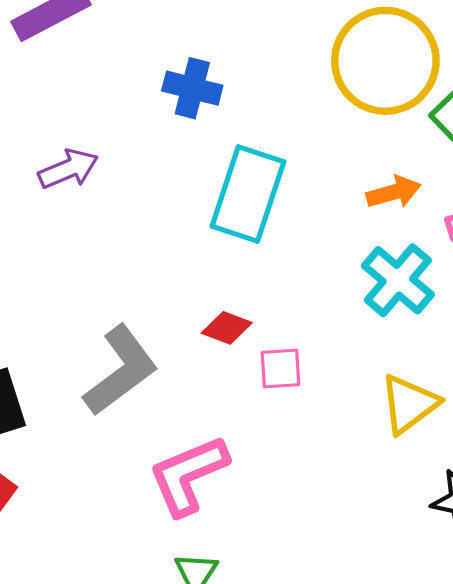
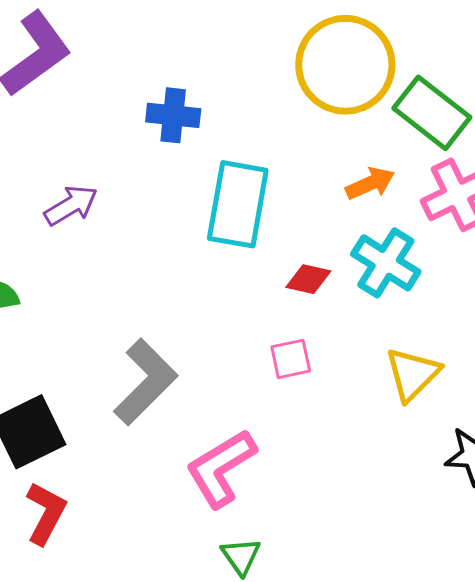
red diamond: (227, 328) -> (308, 279), moved

